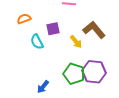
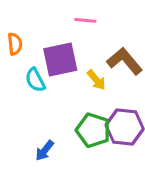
orange semicircle: (24, 19) -> (15, 44), turned 104
purple square: (53, 29) -> (60, 60), size x1.6

